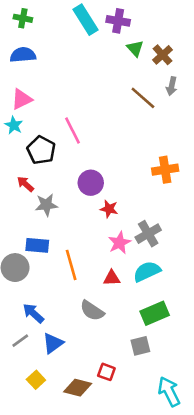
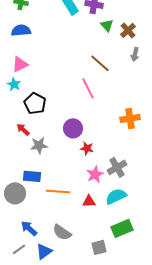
brown line: (143, 98) -> (100, 63), moved
pink line: (72, 131) -> (88, 88), moved
orange line: (71, 265) -> (58, 191), turned -70
gray semicircle: (92, 311) -> (62, 232), moved
gray square: (140, 346) -> (99, 247), moved

